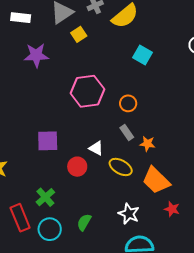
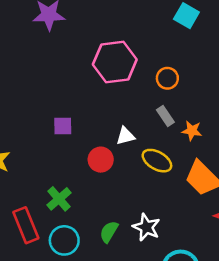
purple square: (48, 141) -> (63, 126), size x0.7
white triangle: (96, 148) -> (125, 136), turned -42
white star: (129, 214) -> (146, 227), moved

